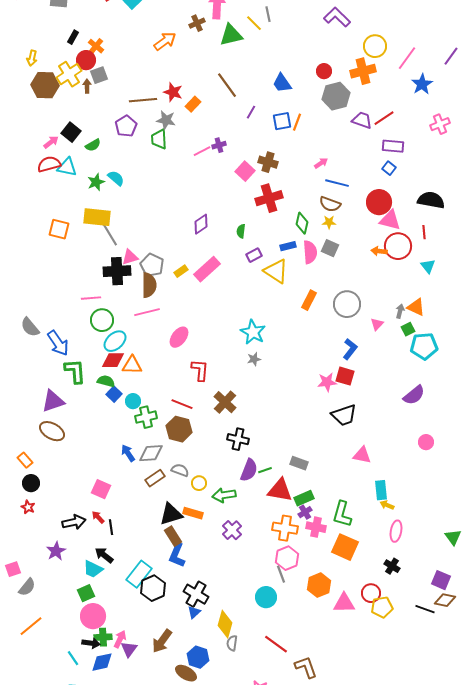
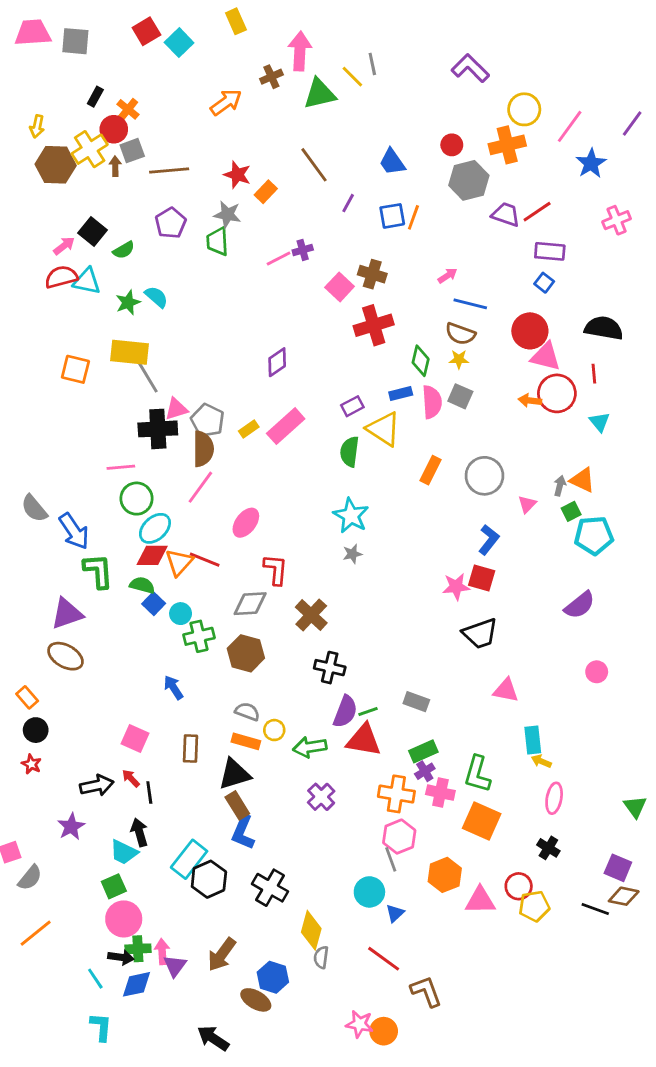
brown line: (143, 100) -> (169, 170), moved
green semicircle: (241, 231) -> (350, 452), moved, size x1.5
pink line: (147, 312) -> (200, 487), turned -40
orange triangle: (132, 365) -> (179, 562), turned -50
red line: (182, 404) -> (205, 560), moved
gray diamond: (151, 453) -> (250, 604), moved
brown rectangle: (155, 478) -> (190, 749), moved, turned -54
red triangle: (280, 490) -> (364, 740), moved
orange rectangle: (193, 513) -> (246, 741), moved
black arrow: (104, 555) -> (139, 832), turned 36
blue triangle: (194, 612) -> (395, 913), moved
pink arrow: (120, 639) -> (162, 952), turned -30

